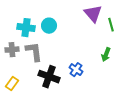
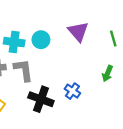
purple triangle: (93, 14) -> (78, 32), moved

